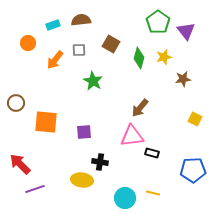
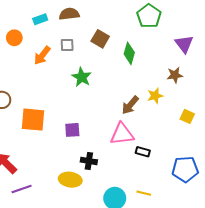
purple triangle: (186, 31) -> (184, 44), moved
yellow star: (164, 57) -> (155, 96), moved

